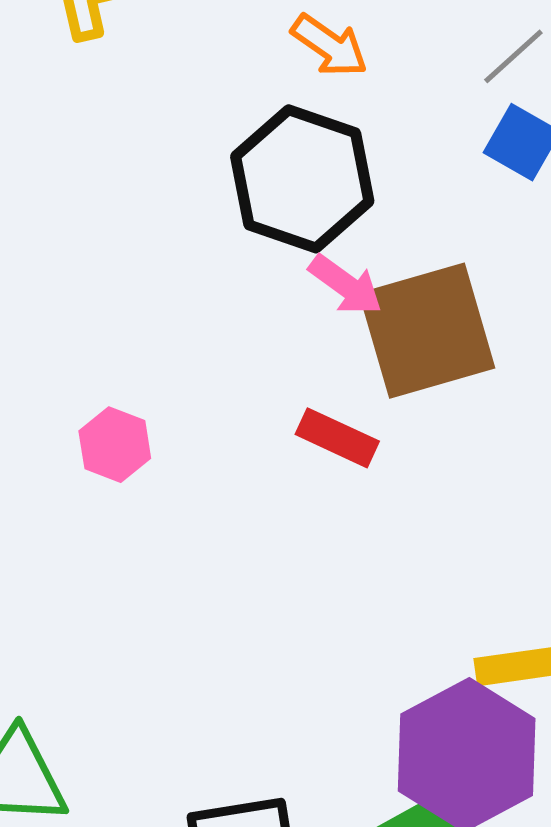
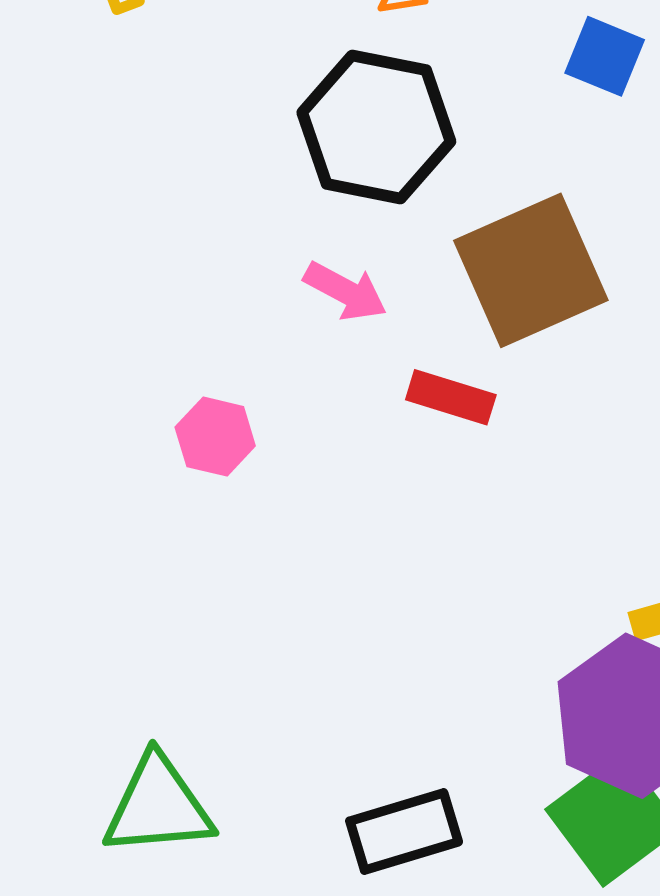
pink arrow: (346, 285) -> (345, 291), moved

